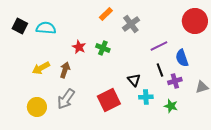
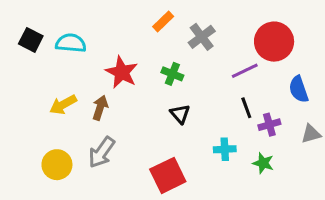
red circle: (195, 21) -> (274, 42), moved
red star: (79, 47) -> (122, 72), size x1.5
green cross: (103, 48) -> (172, 74), moved
blue semicircle: (182, 58) -> (299, 89), moved
black triangle: (134, 80) -> (180, 114), moved
red square: (109, 100) -> (168, 175), moved

